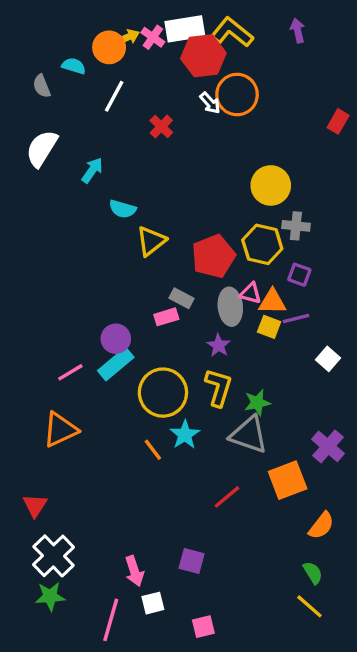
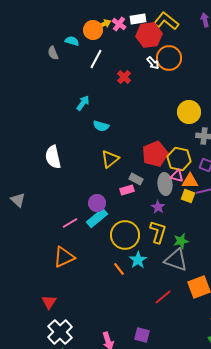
white rectangle: (185, 29) -> (138, 19), size x0.7
white semicircle: (42, 148) -> (53, 157), moved, turned -45
yellow triangle: (151, 241) -> (110, 159), moved
yellow hexagon: (262, 244) -> (179, 159), moved

